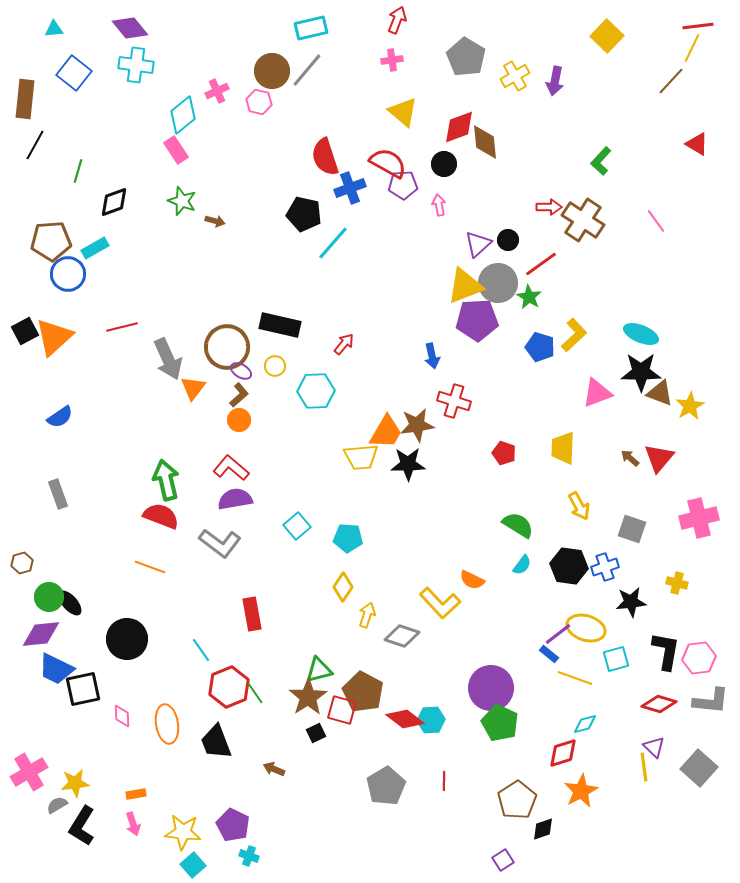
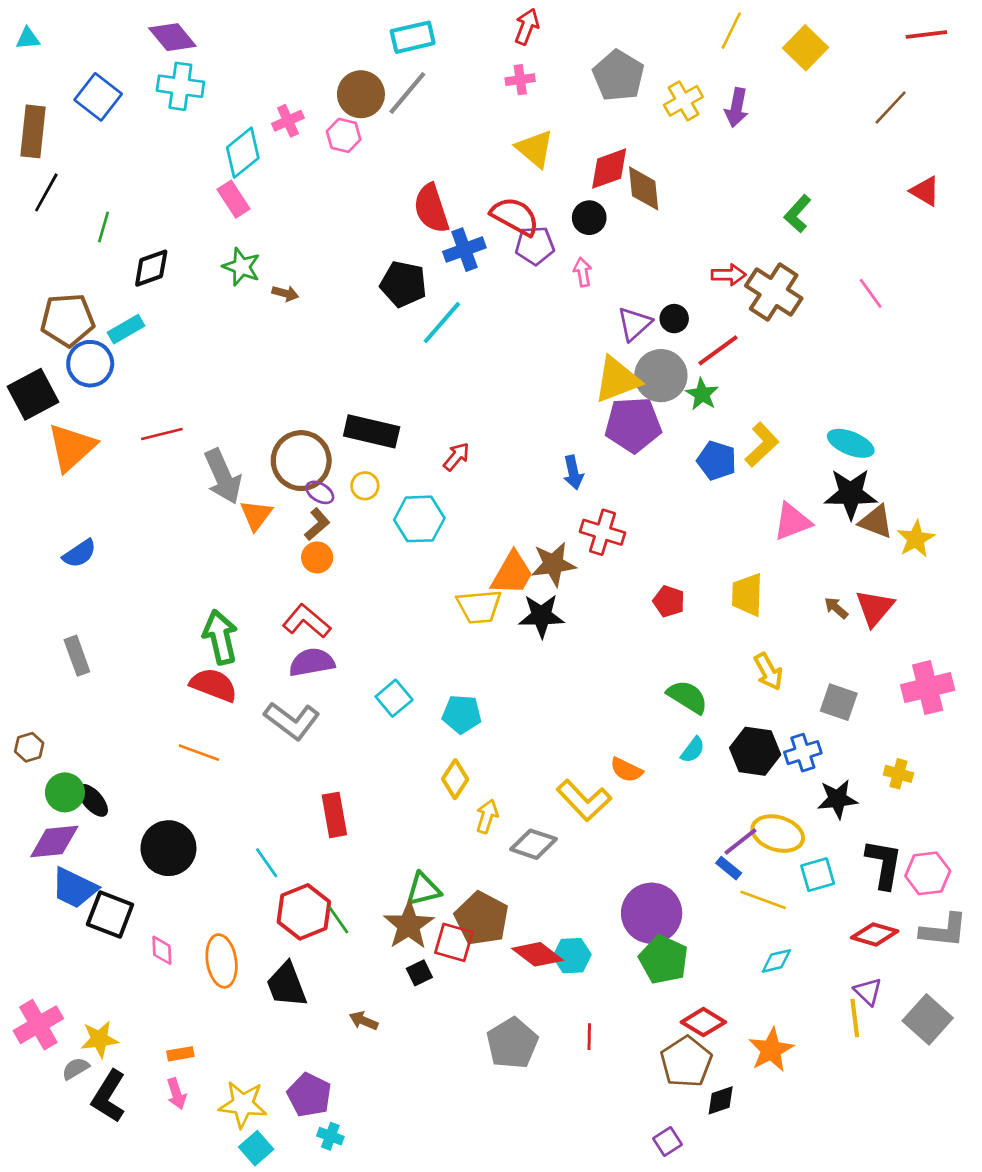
cyan triangle: (54, 29) -> (28, 38), moved
yellow line: (692, 48) -> (731, 31), moved
black square: (25, 331) -> (33, 394), moved, size x1.4
black square: (83, 689) -> (110, 915), turned 33
red diamond: (563, 753) -> (703, 1022), moved, turned 48

